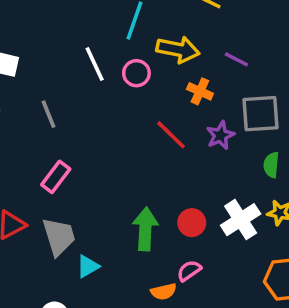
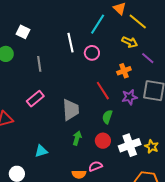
yellow arrow: (178, 49) -> (130, 42), moved, size x0.7
orange cross: (200, 91) -> (124, 71), turned 32
green semicircle: (271, 165) -> (107, 117), moved
green arrow: (145, 229) -> (77, 138), size x0.6
gray trapezoid: (59, 237) -> (71, 110), moved

